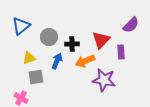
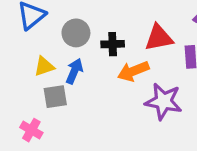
red triangle: (101, 40) -> (159, 38), turned 36
blue arrow: (57, 61) -> (74, 71), moved

